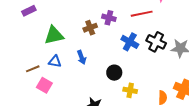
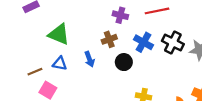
brown cross: (90, 28) -> (109, 39), moved
green triangle: (54, 35) -> (59, 34), turned 35
black circle: (114, 73) -> (124, 62), moved

